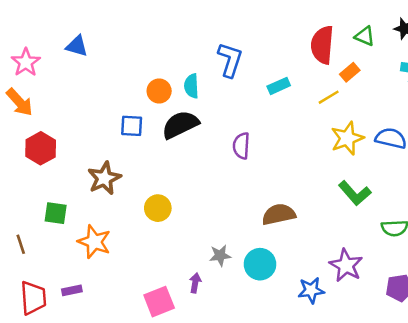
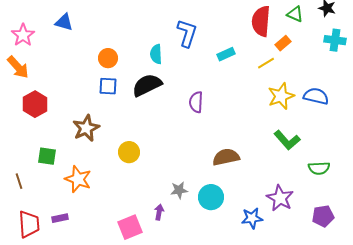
orange circle: (159, 91) -> (108, 58), moved

